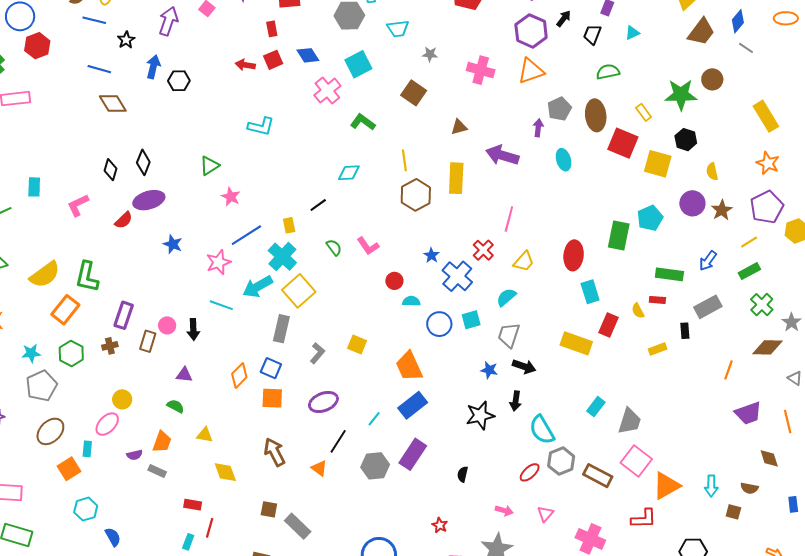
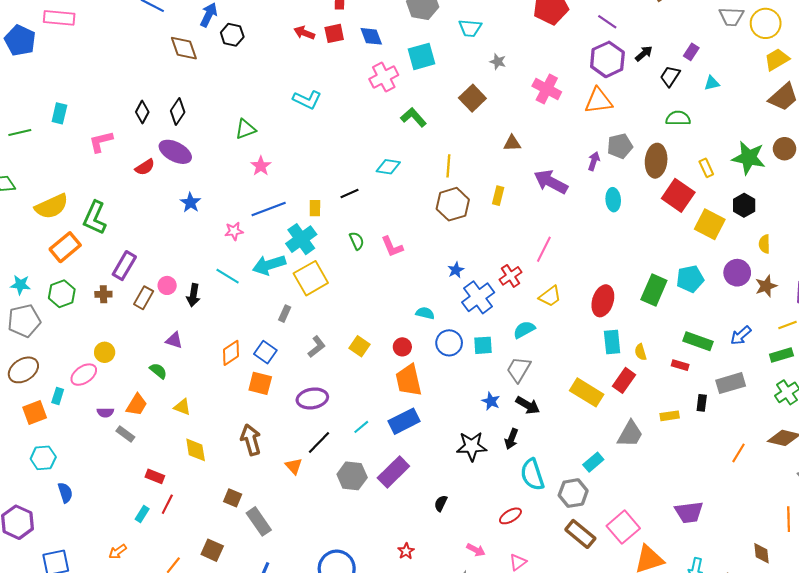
brown diamond: (113, 104) -> (184, 48), moved
yellow rectangle: (456, 178) -> (498, 196), size x0.6
purple ellipse: (149, 200) -> (175, 152), turned 32
pink star: (219, 262) -> (234, 231), size x0.7
red circle: (394, 281) -> (402, 347), moved
yellow semicircle: (638, 311) -> (640, 352), moved
gray rectangle: (281, 329) -> (285, 314), size x0.6
purple trapezoid: (748, 413) -> (689, 512), moved
gray trapezoid: (630, 421) -> (630, 434), moved
gray hexagon: (561, 461) -> (573, 493), moved

